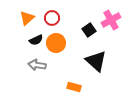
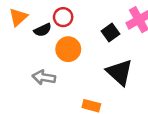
orange triangle: (27, 18) -> (18, 17), moved
black semicircle: (36, 40) -> (43, 30), moved

